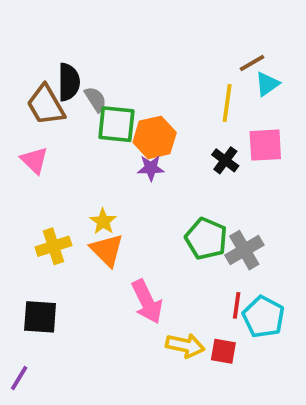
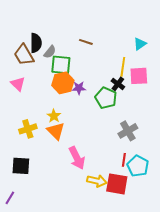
brown line: (252, 63) -> (86, 42), moved, turned 48
gray semicircle: (95, 99) -> (50, 52), turned 72
yellow line: (227, 103) -> (123, 67), moved
orange hexagon: (155, 137) -> (63, 83), moved
green pentagon: (206, 239) -> (106, 98), moved
red square: (223, 351) -> (117, 184), size x1.6

